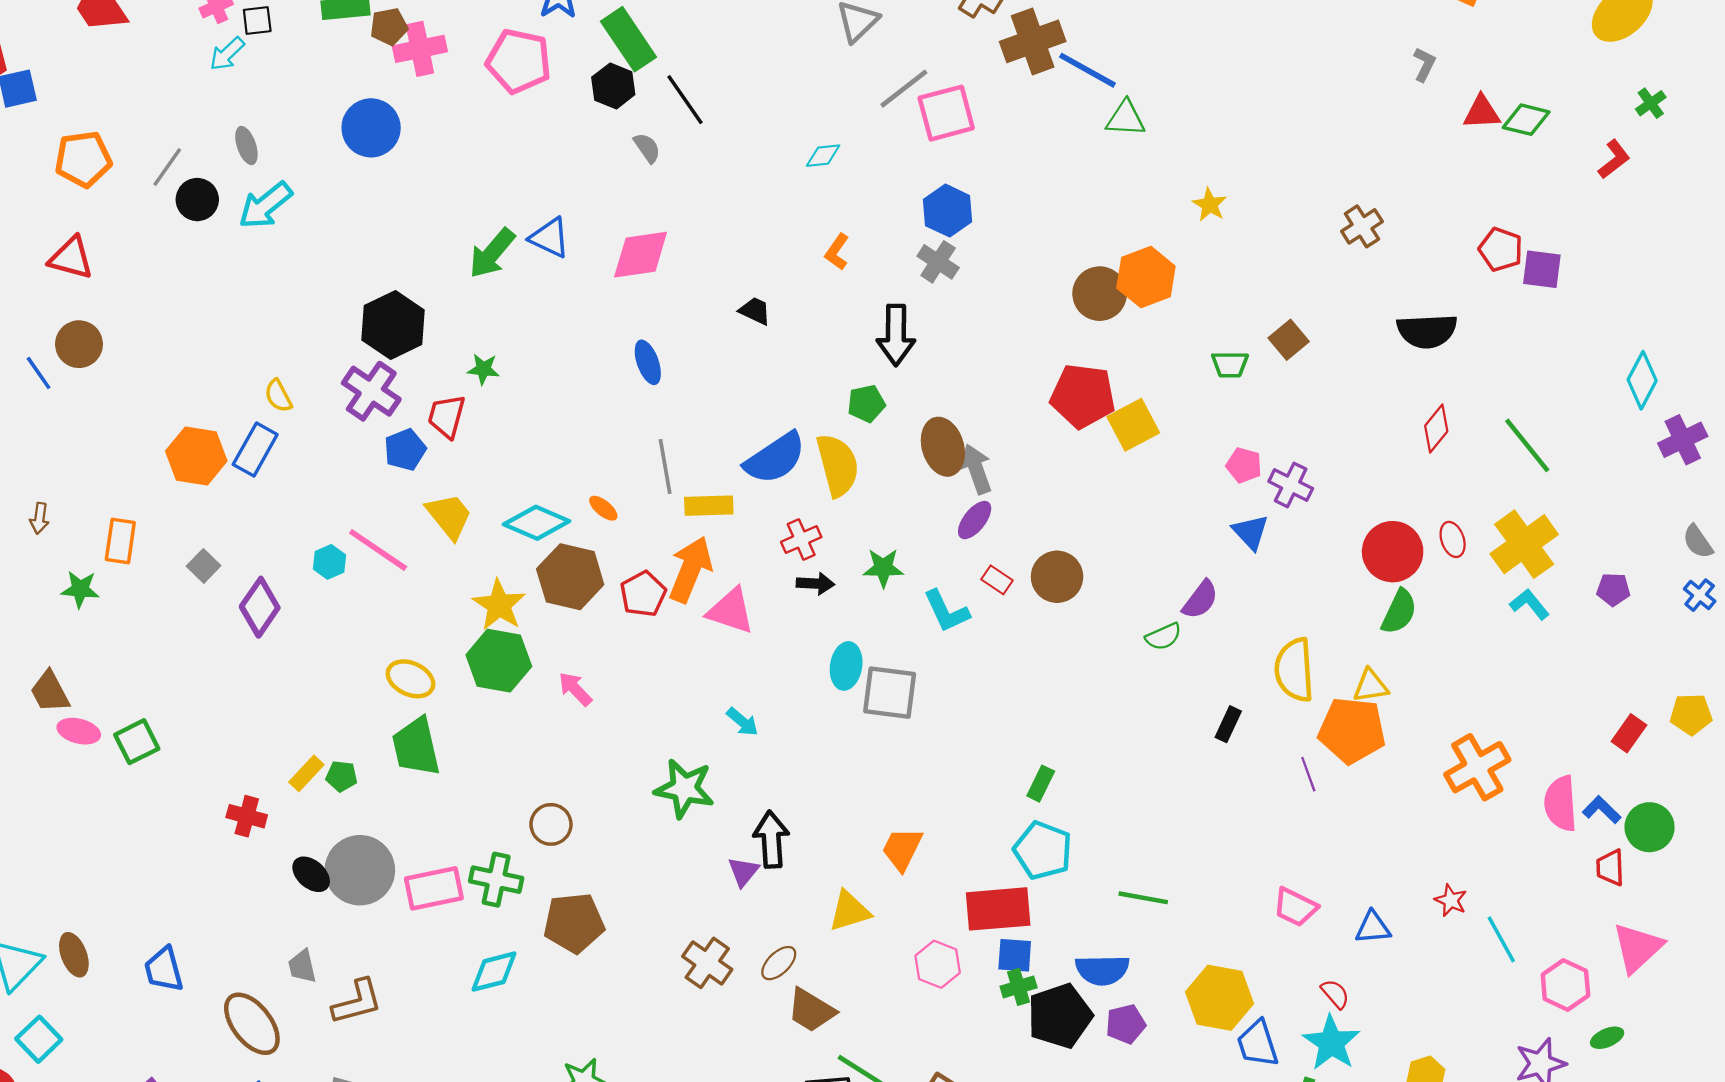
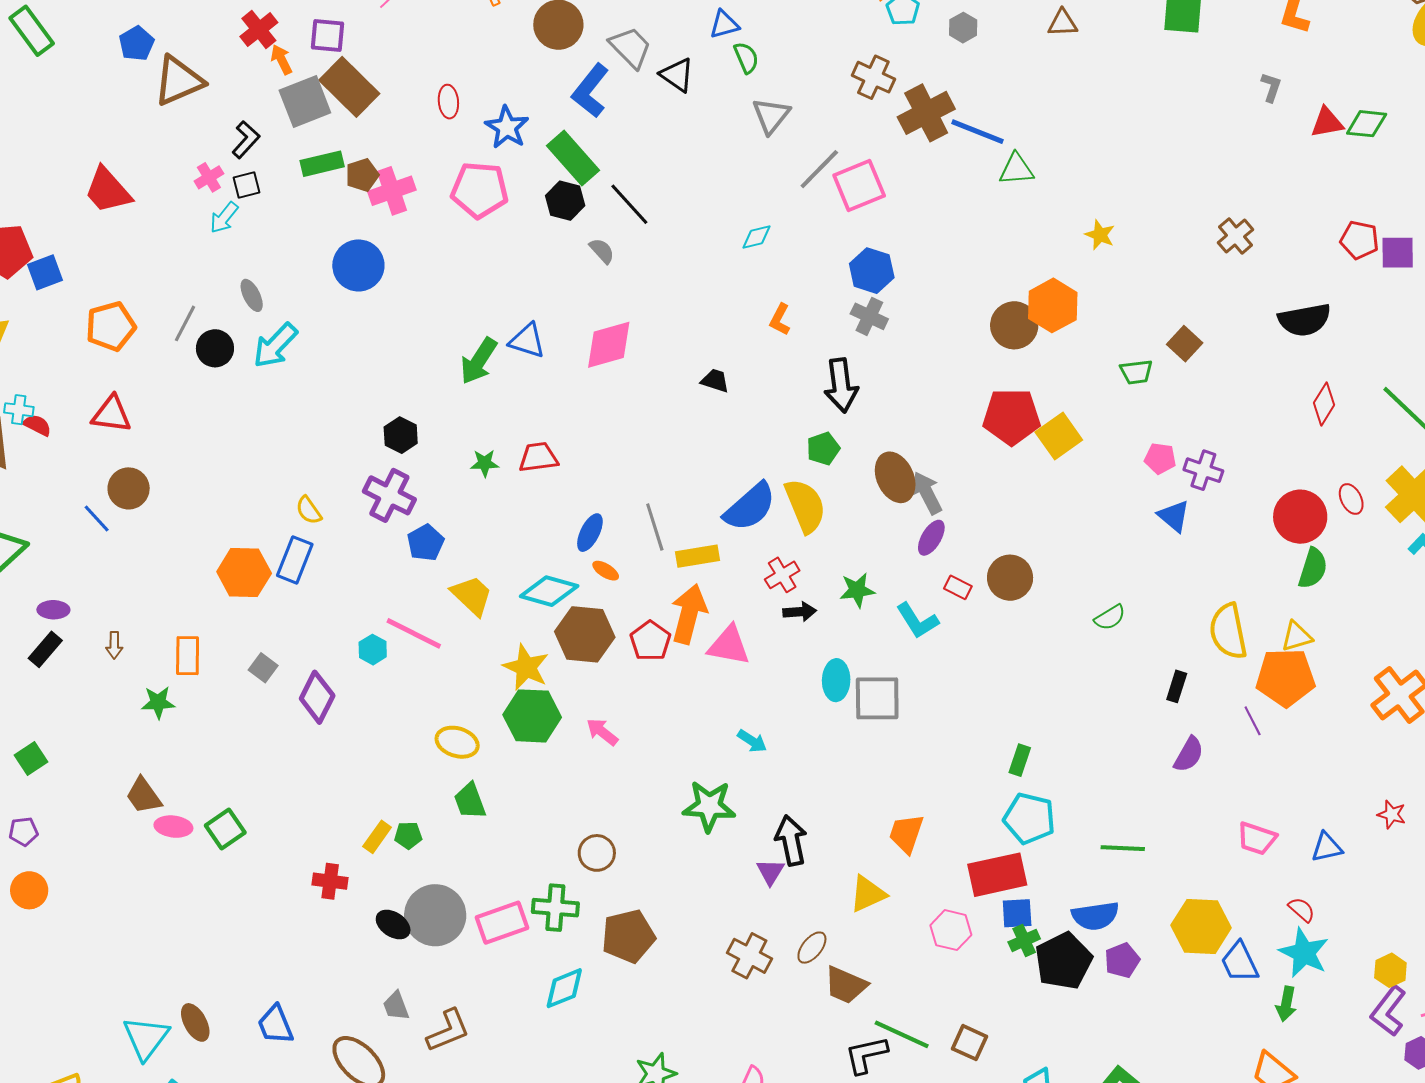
black hexagon: (393, 325) -> (401, 435), size x0.6
blue ellipse: (648, 362) -> (590, 533), moved, turned 54
red trapezoid: (447, 416) -> (538, 457), moved, turned 75
purple semicircle: (1200, 600) -> (1189, 754), moved
green trapezoid: (416, 747) -> (470, 801), size x0.7

